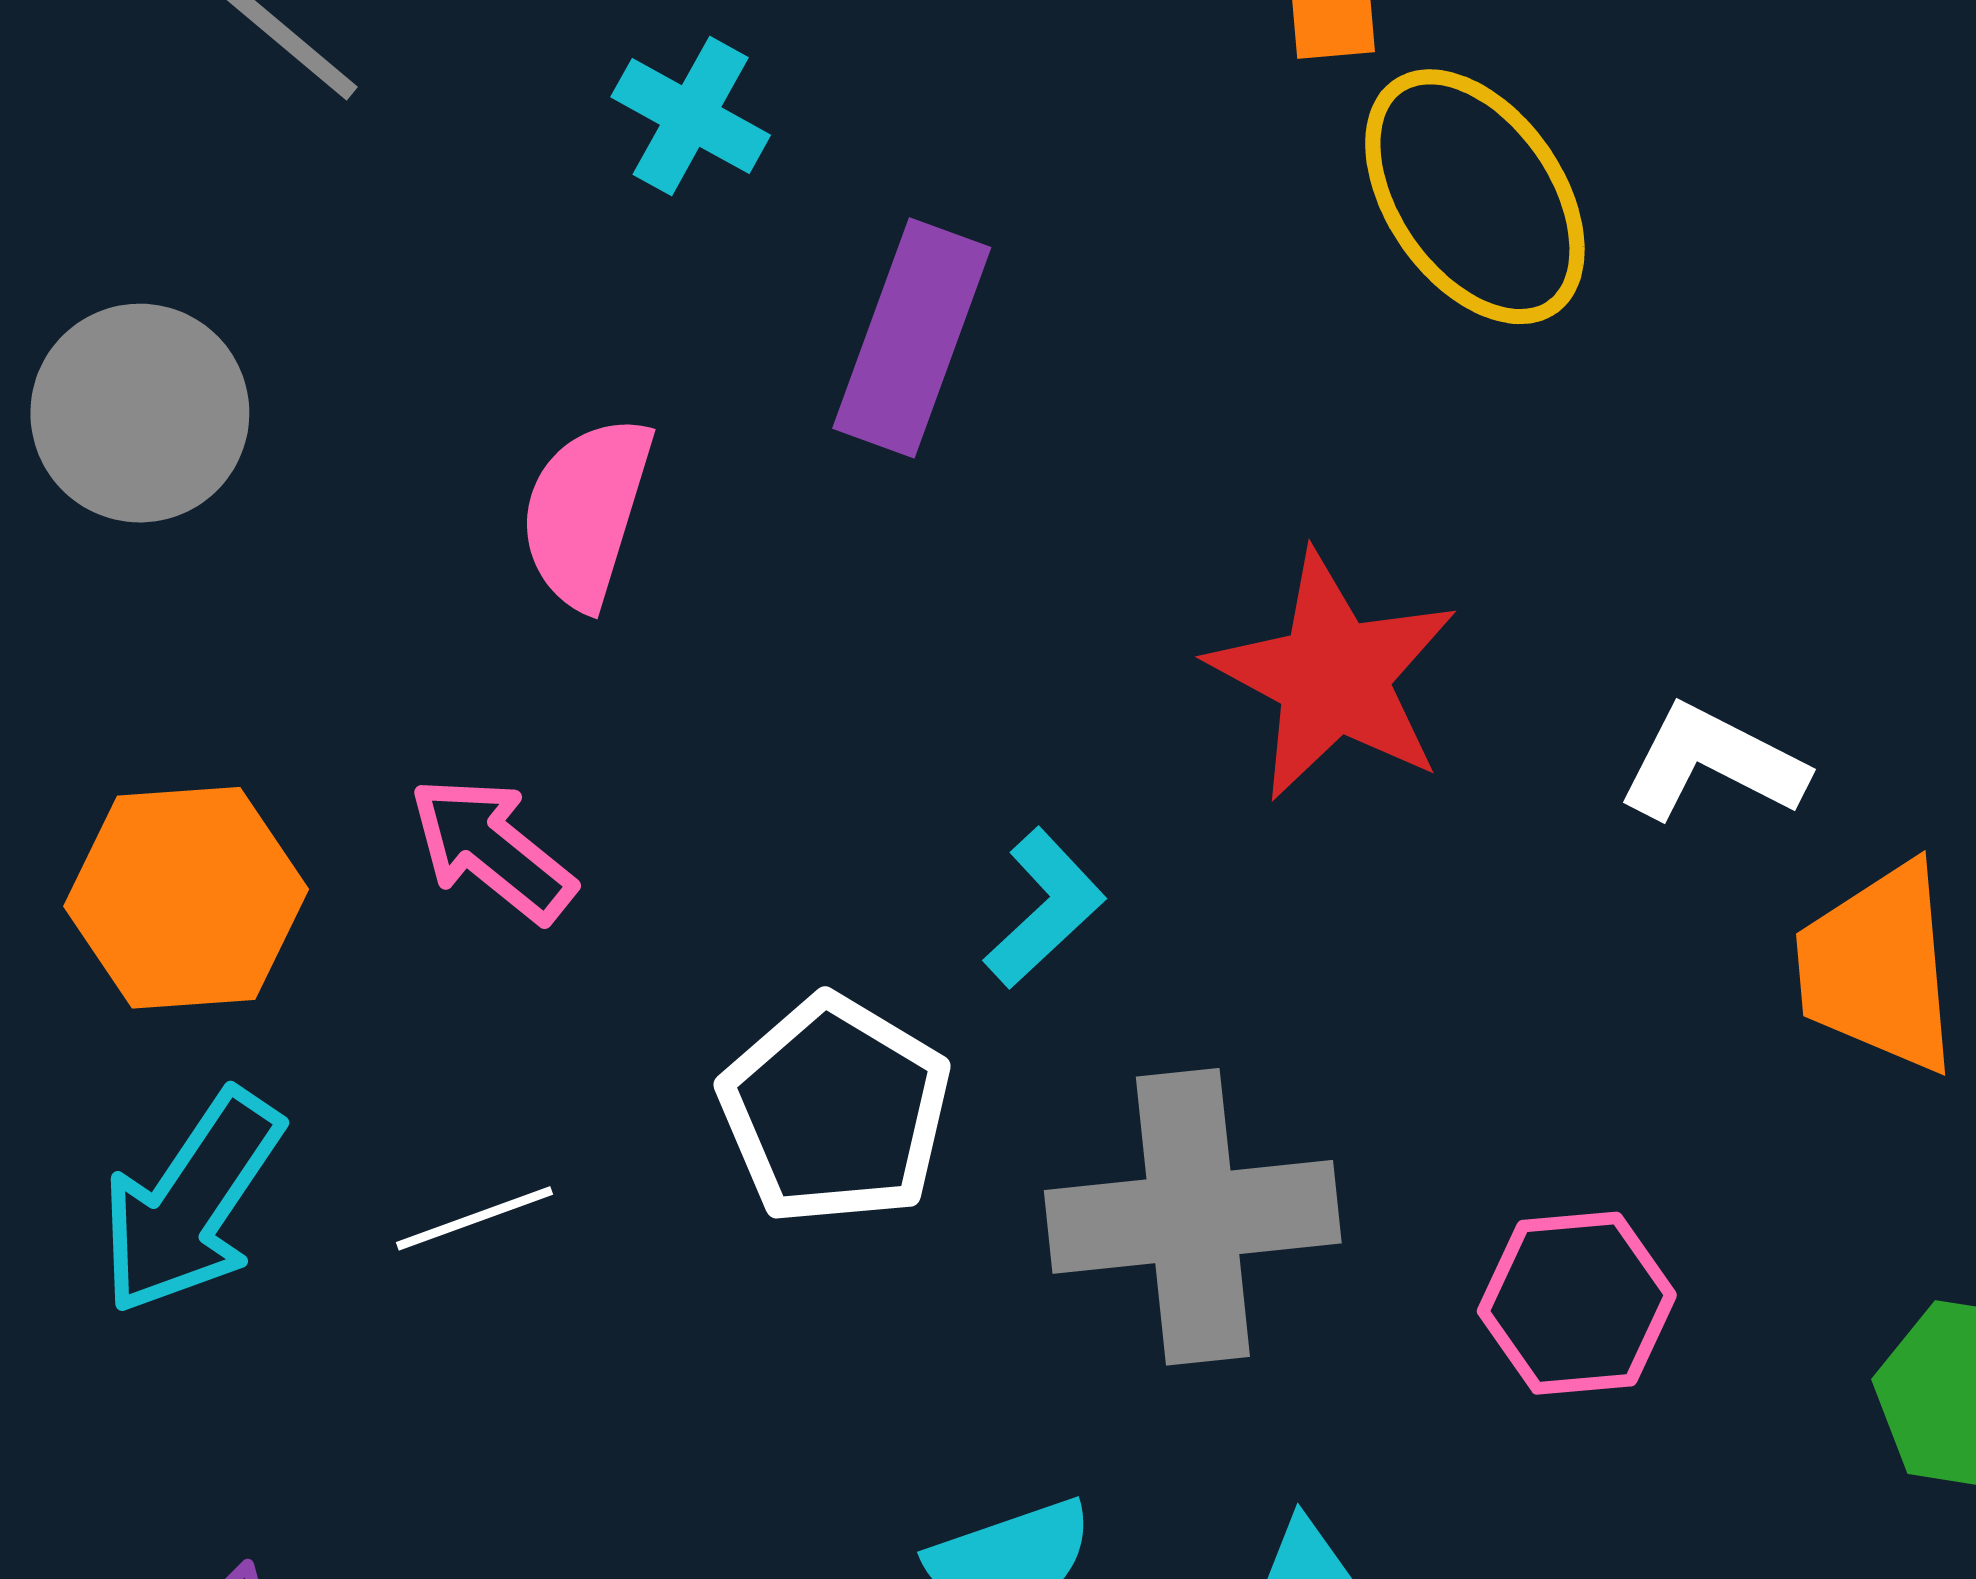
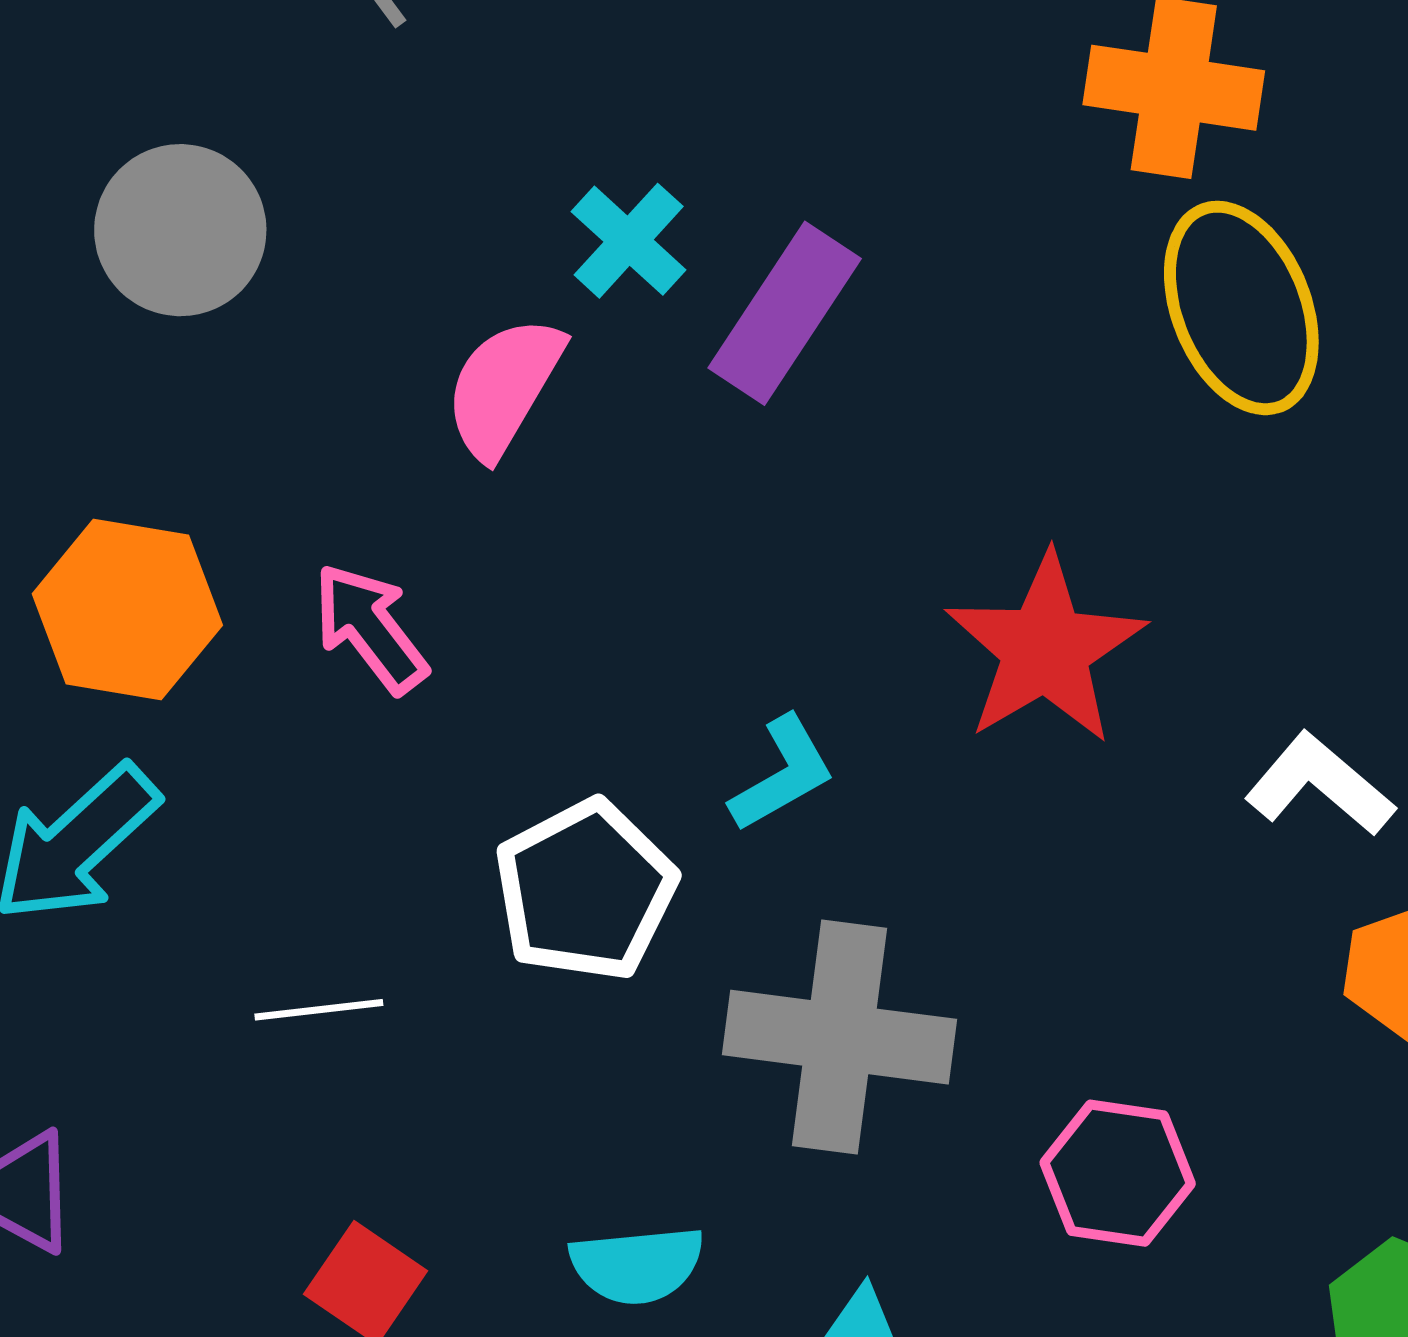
cyan cross: (691, 116) -> (629, 241), moved
white line: (474, 1218) -> (319, 1010), moved

